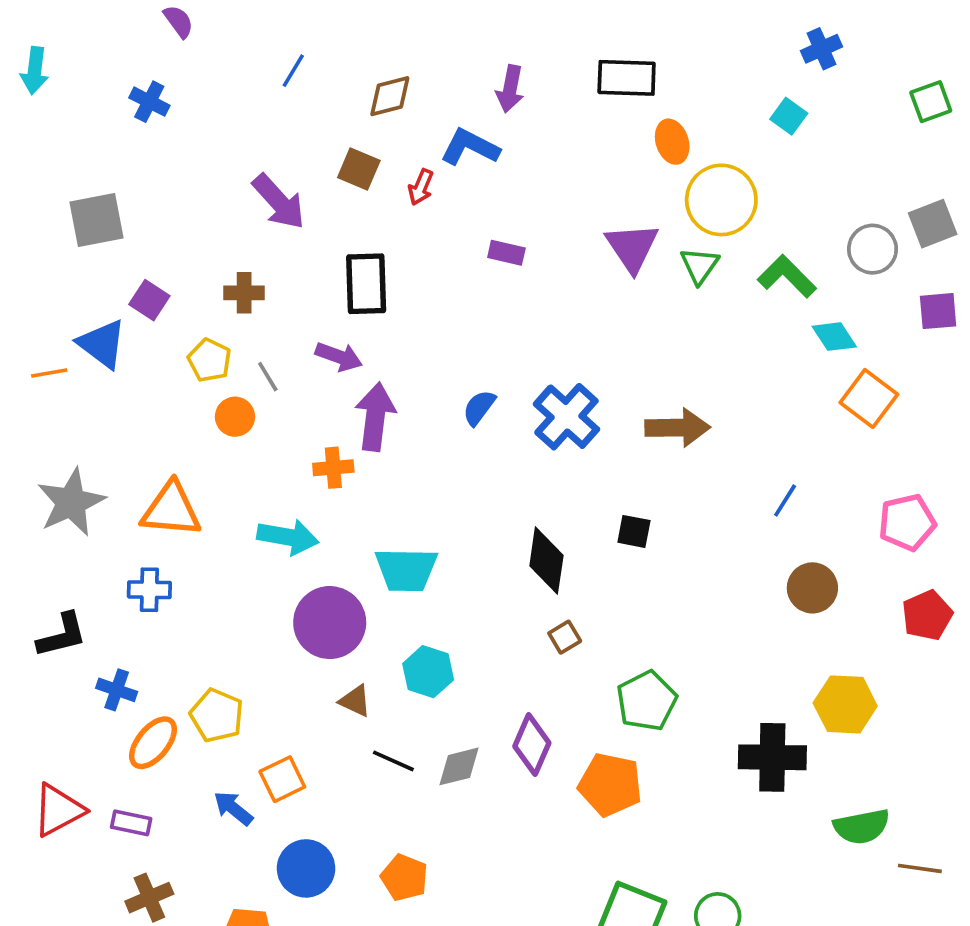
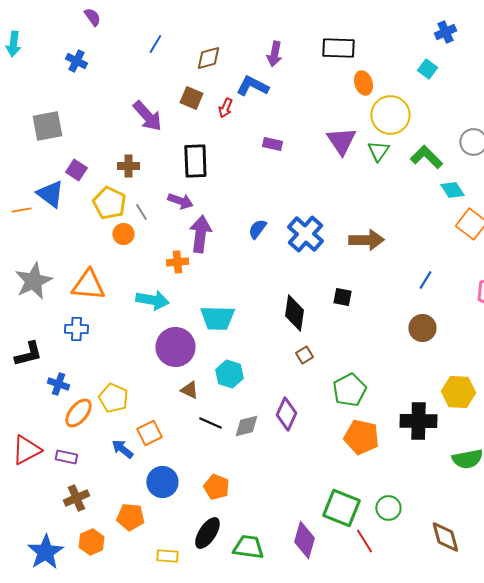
yellow pentagon: (209, 360) -> (109, 203), size x1.4
brown circle: (812, 588) -> (422, 328), moved
orange pentagon: (610, 785) -> (361, 437), moved

